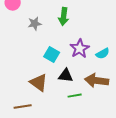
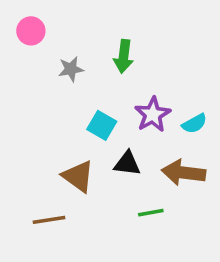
green line: (75, 96) -> (151, 213), moved

